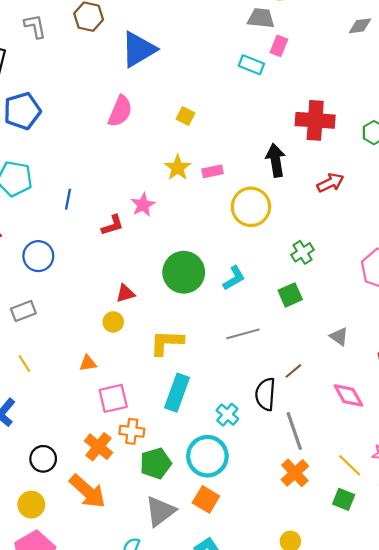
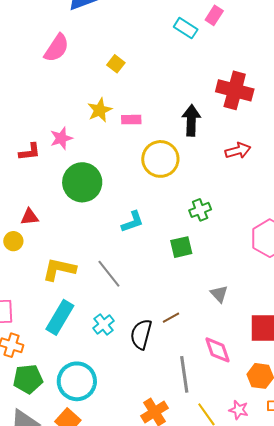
green circle: (184, 272) -> (82, 182), moved
gray line: (243, 334) -> (109, 274), moved, turned 56
cyan cross: (227, 415) -> (104, 324), moved
gray line: (294, 431) -> (184, 374), moved

